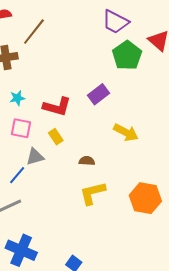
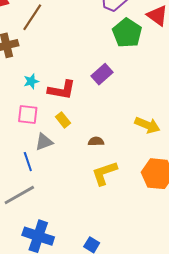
cyan star: (17, 98) -> (31, 81), moved
yellow arrow: (126, 132) -> (147, 125), moved
blue line: (17, 175) -> (28, 162), turned -54

